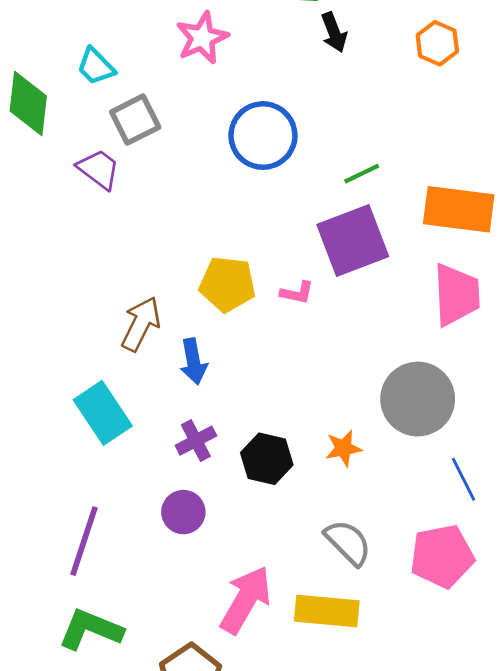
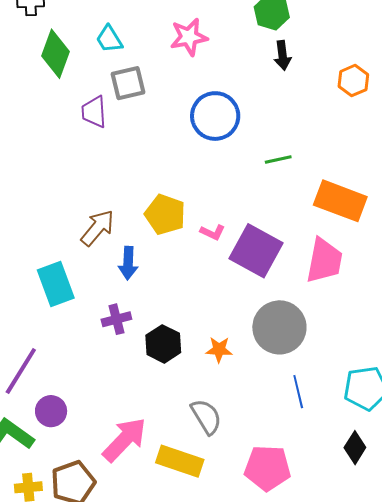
purple trapezoid: (99, 169) -> (94, 112), turned -144
purple square: (353, 240) -> (256, 251), moved, turned 36
purple circle: (183, 512) -> (51, 411), moved
pink pentagon: (442, 556) -> (267, 468), moved

